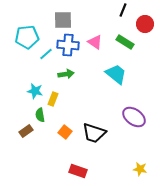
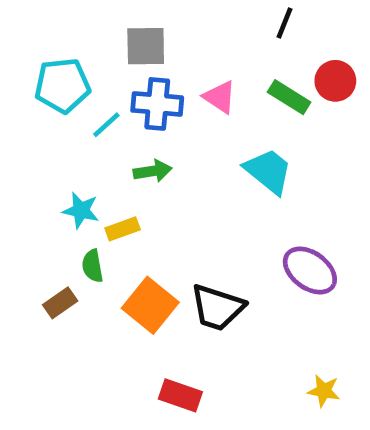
red circle: (145, 24) -> (335, 81), moved
yellow rectangle: (53, 99) -> (123, 229), turned 48
orange square: (65, 132) -> (150, 305), size x1.6

